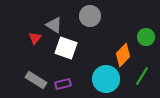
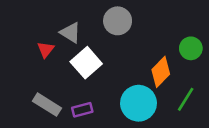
white square: (66, 48) -> (86, 63), turned 30

